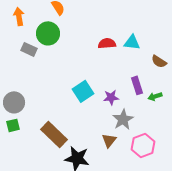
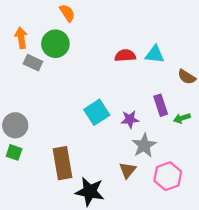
orange arrow: (19, 16) -> (21, 38), moved
green square: (13, 125) -> (14, 152), turned 32
brown rectangle: (54, 134) -> (63, 163), turned 36

